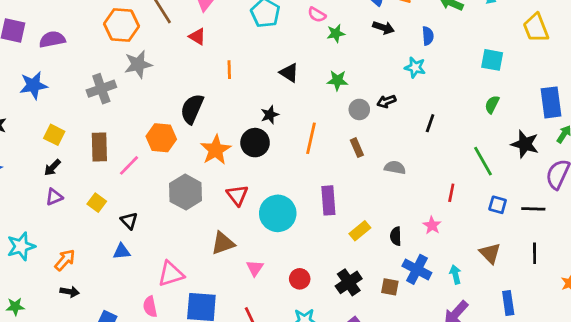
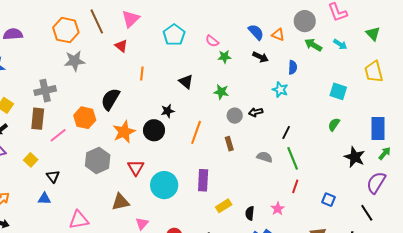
gray cross: (101, 89) -> (45, 91), moved
green line: (483, 161) -> (293, 158), moved
gray semicircle: (395, 168) -> (265, 157), moved
black line: (533, 209) -> (367, 213), moved, turned 48

